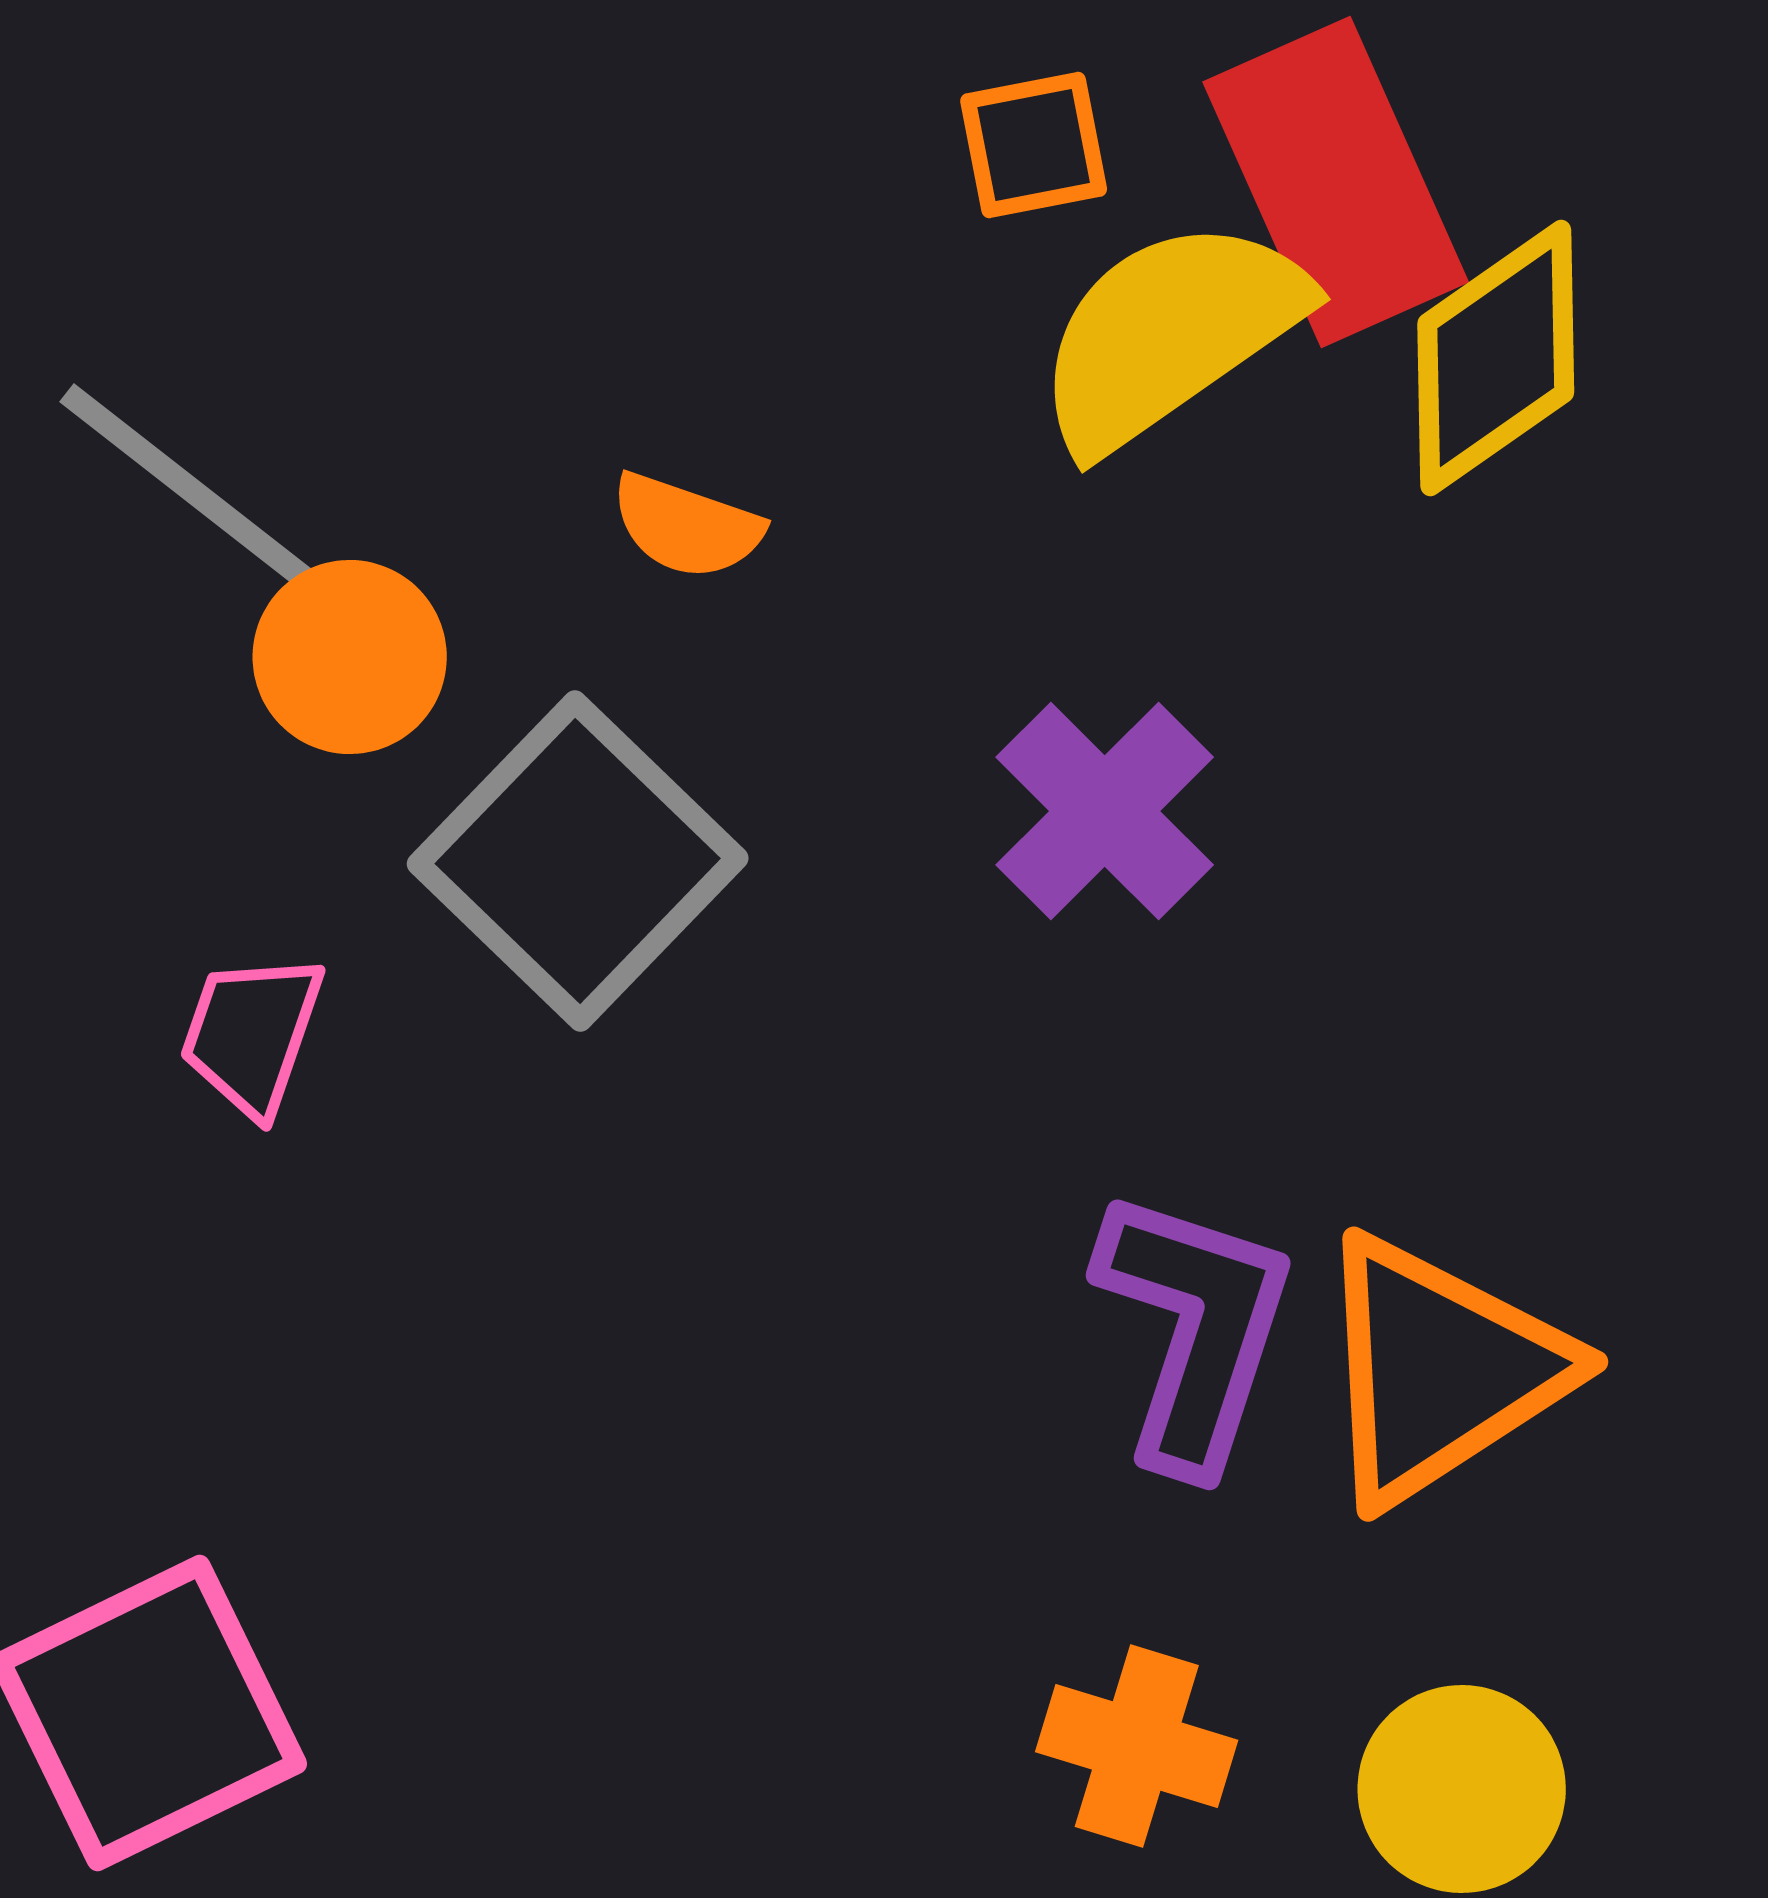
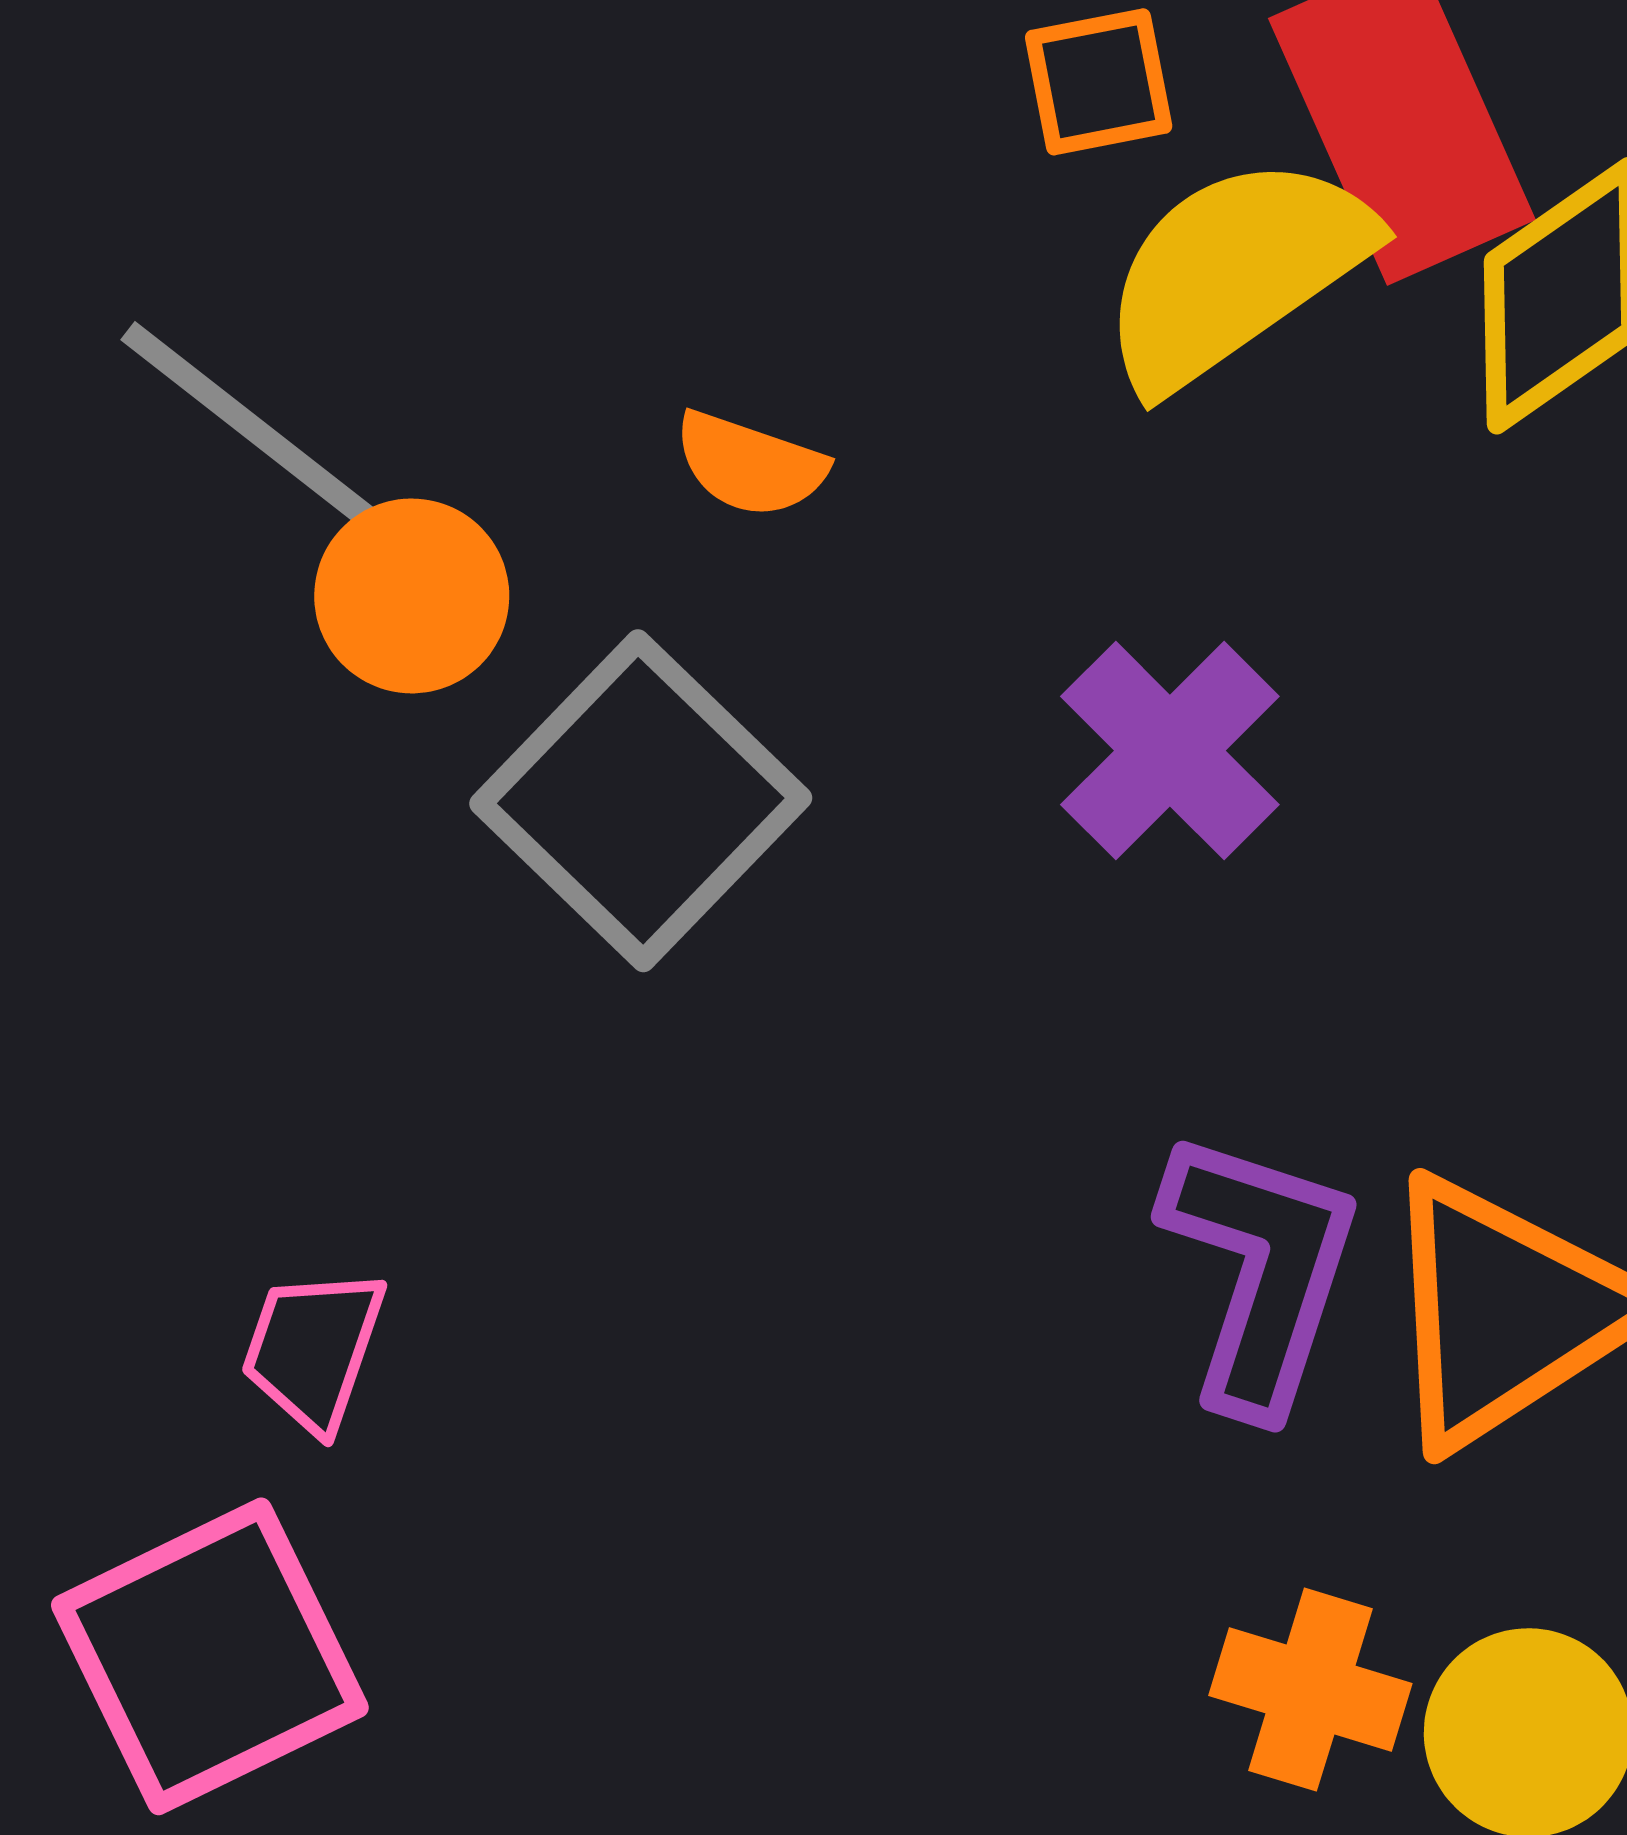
pink trapezoid: (252, 1034) -> (313, 1349), moved
orange cross: (1137, 1746) -> (1310, 1690), moved

